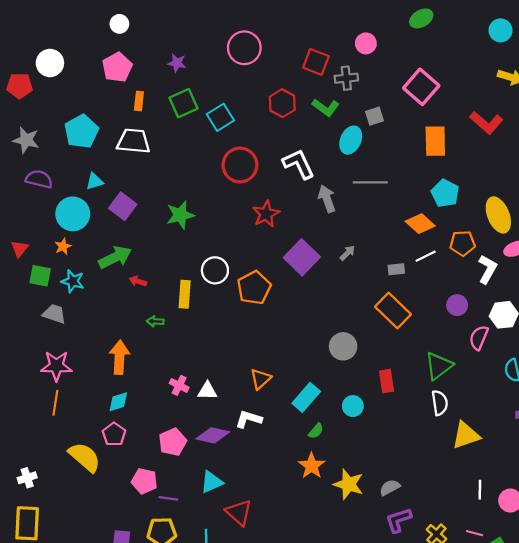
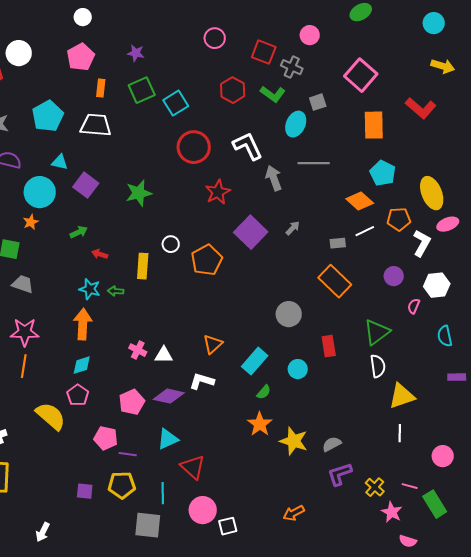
pink circle: (244, 48) -> (215, 38), moved, size x0.7
gray cross: (346, 78) -> (292, 67), turned 30
cyan triangle: (94, 181) -> (60, 162), turned 30
green arrow: (115, 257) -> (79, 232), size x0.6
white circle: (215, 270) -> (171, 244), size x0.7
cyan star: (73, 281) -> (90, 289), moved
pink semicircle: (479, 338) -> (414, 306), size x0.7
white line: (480, 490) -> (400, 433), moved

